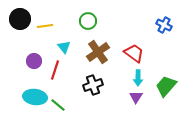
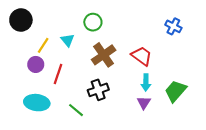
yellow line: (45, 26) -> (43, 45), moved, turned -49
cyan triangle: (64, 47) -> (68, 40), moved
green line: (58, 105) -> (76, 110), moved

